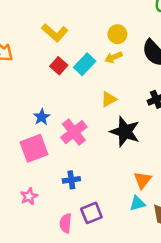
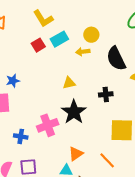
cyan rectangle: (85, 64) -> (59, 39), moved
pink cross: (74, 132) -> (48, 125), moved

